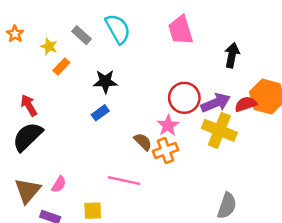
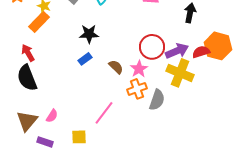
orange rectangle: (61, 66) -> (39, 22), moved, size x1.5
black semicircle: (28, 137) -> (27, 78), turned -68
brown semicircle: (143, 142) -> (116, 67), moved
pink line: (124, 181) -> (104, 113), turned -65
gray semicircle: (227, 206) -> (157, 100), moved

